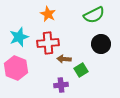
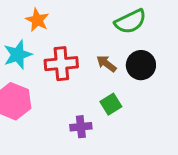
orange star: (48, 14) -> (37, 20), moved
brown arrow: (64, 59) -> (106, 64), moved, turned 32

